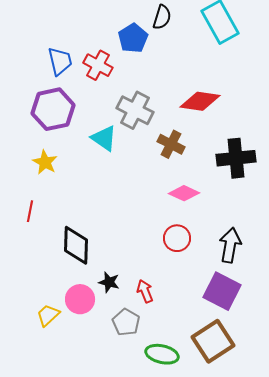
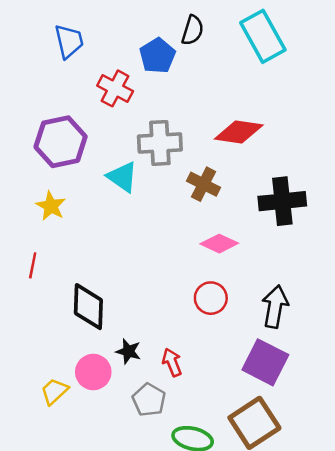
blue trapezoid: (60, 61) -> (69, 41), moved
gray cross: (135, 110) -> (160, 143), turned -30

